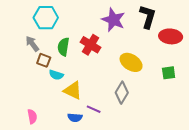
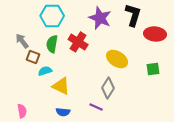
cyan hexagon: (46, 18) -> (52, 16), moved
cyan semicircle: (56, 75) -> (45, 71), turned 144
purple line: (94, 109) -> (96, 107), moved

